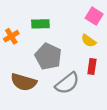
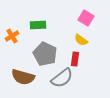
red rectangle: (92, 66) -> (75, 59), moved

